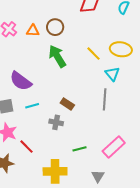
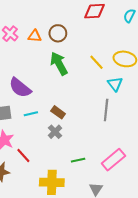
brown rectangle: (67, 104) -> (58, 112), moved
gray cross: (56, 122) -> (55, 132), turned 32

